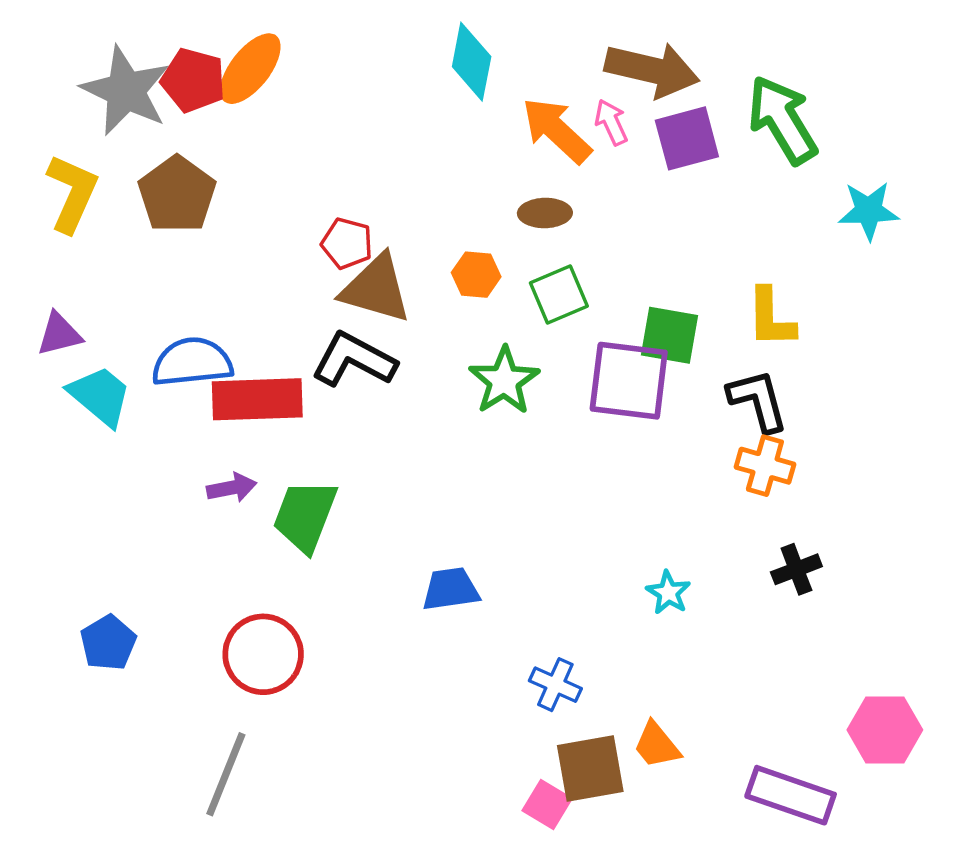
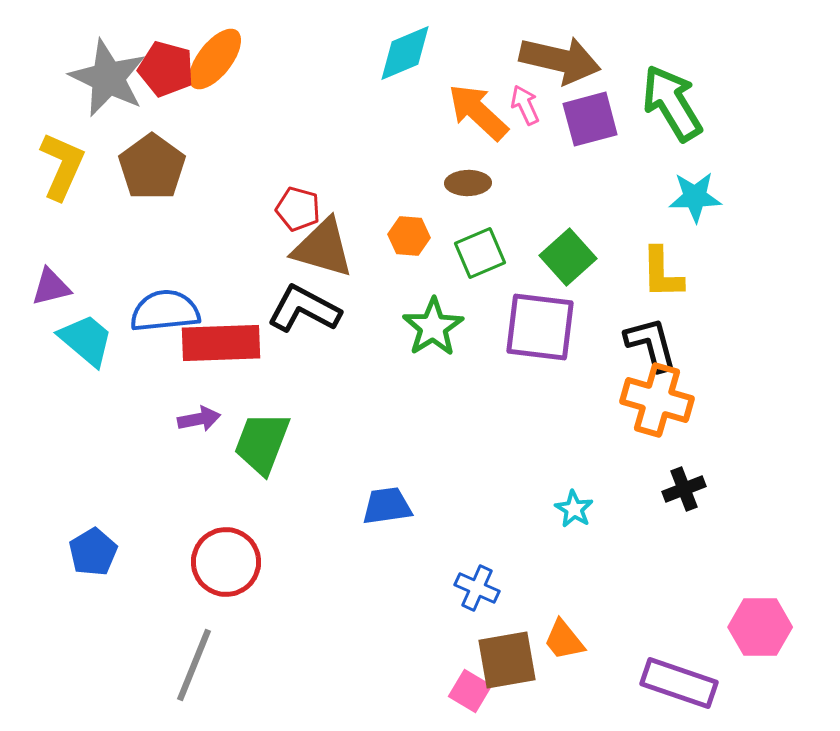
cyan diamond: (472, 62) -> (405, 53), turned 56
cyan star: (869, 211) -> (695, 197), moved
green square: (669, 335) -> (568, 257), moved, turned 38
orange cross: (765, 466) -> (657, 400), size x1.4

